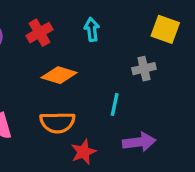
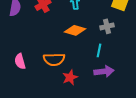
orange diamond: (59, 75) -> (75, 30), moved
cyan line: (115, 104) -> (99, 50), moved

